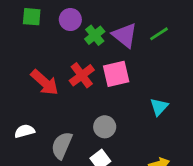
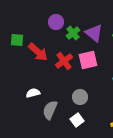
green square: (32, 17) -> (17, 40), moved
red arrow: (45, 82) -> (38, 52), moved
white semicircle: (25, 131) -> (33, 93), moved

